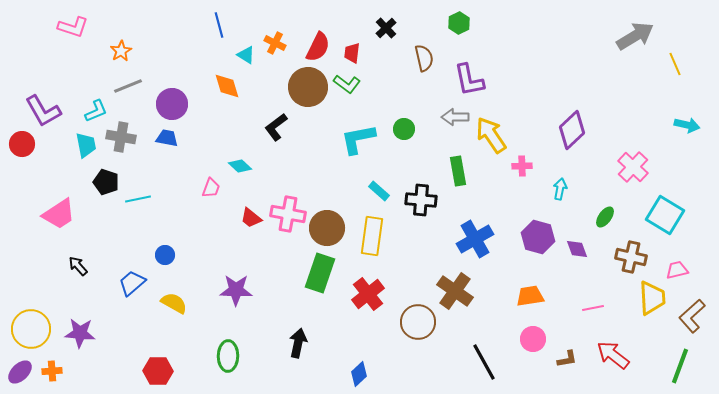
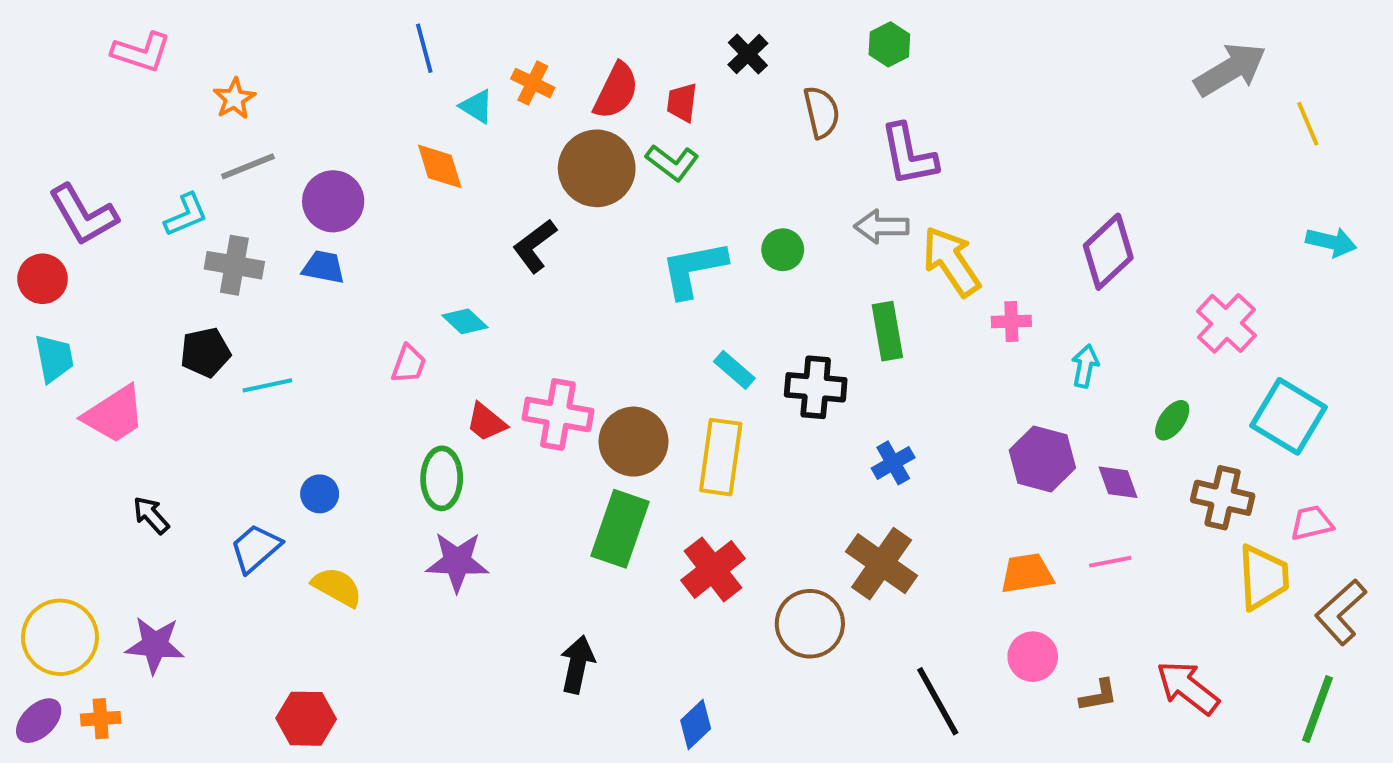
cyan trapezoid: (86, 145) -> (54, 358), moved
black pentagon: (106, 182) -> (205, 352), turned -30
blue cross: (475, 239) -> (893, 463), moved, size x0.6
pink line: (593, 308) -> (1110, 562), moved
green ellipse: (228, 356) -> (442, 478), moved

